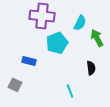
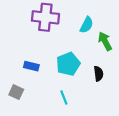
cyan pentagon: (57, 43) -> (68, 64), moved
cyan line: (70, 91) -> (64, 98), moved

